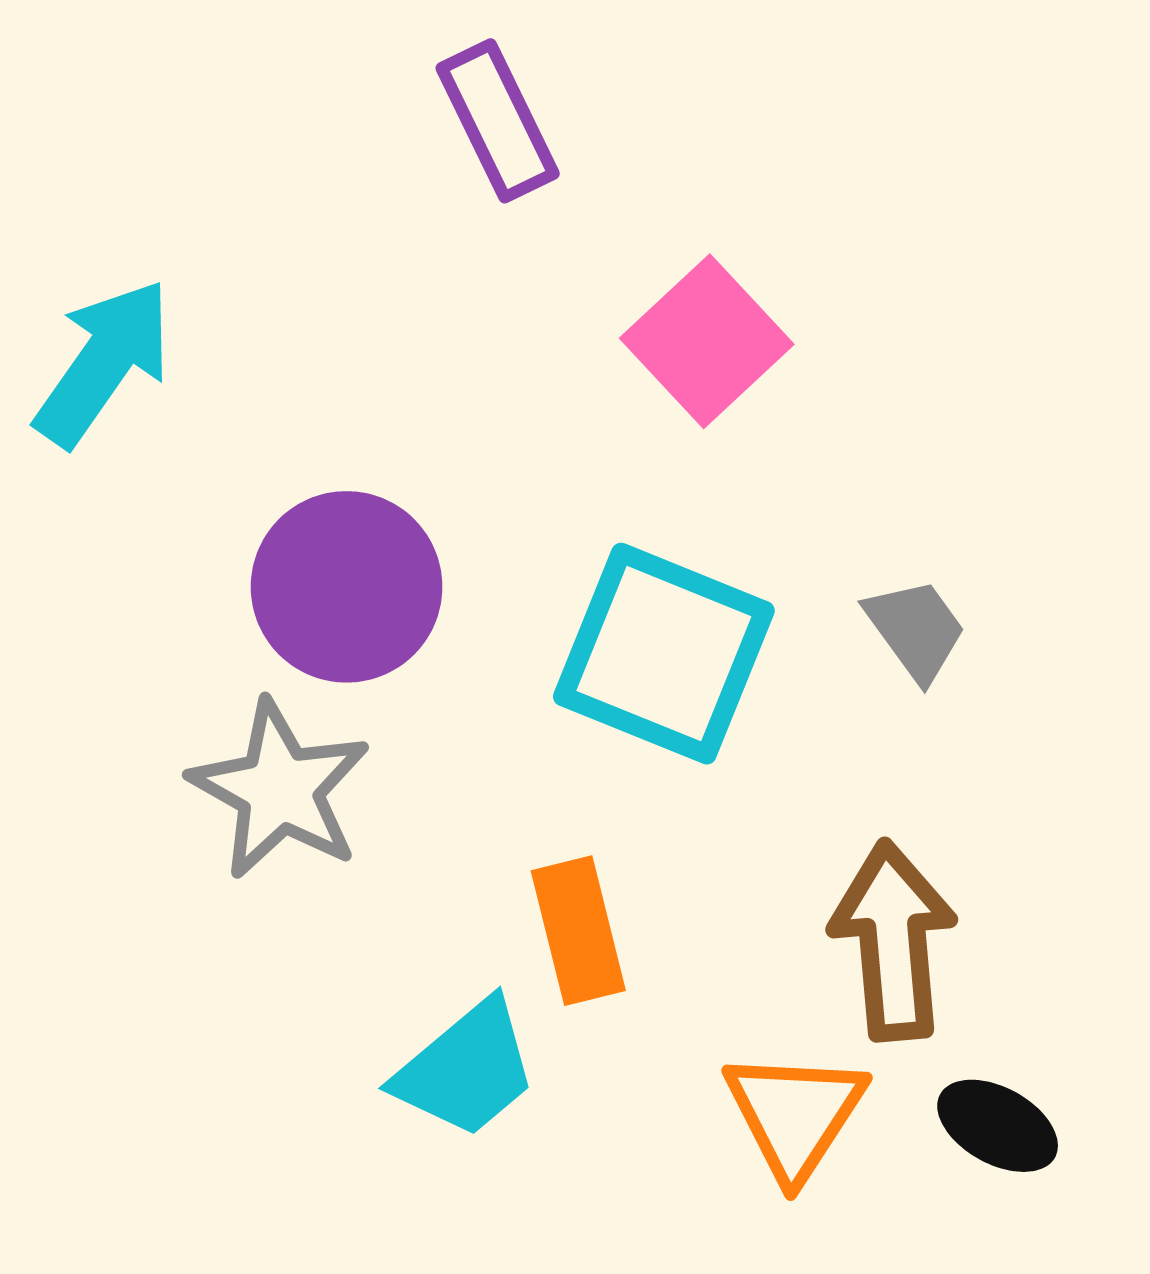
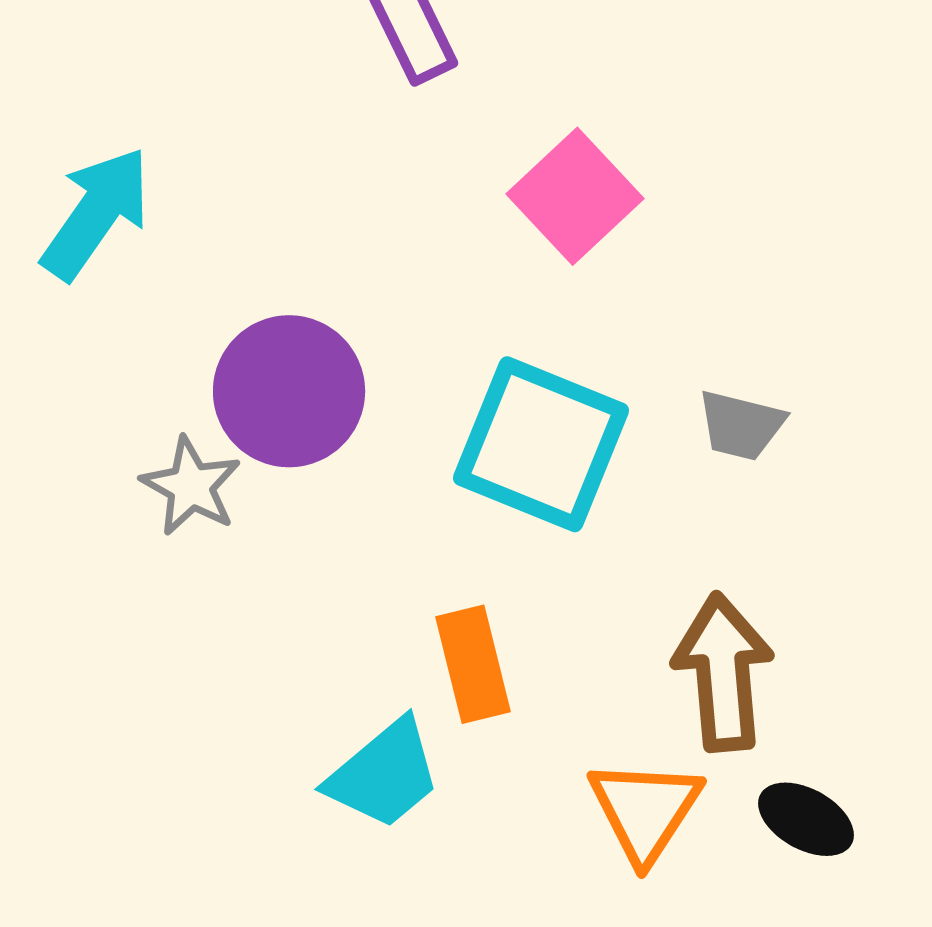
gray trapezoid: (916, 630) -> (741, 425), turned 140
gray star: (280, 790) -> (191, 486), moved, size x0.7

